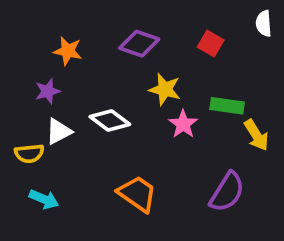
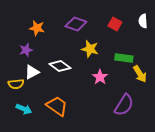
white semicircle: (264, 23) -> (143, 21), moved
pink star: (183, 124) -> (100, 77), moved
orange trapezoid: (137, 194) -> (57, 106), moved

